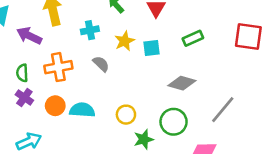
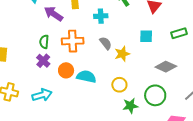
yellow star: (125, 41) -> (122, 54), moved

